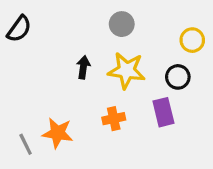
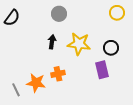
gray circle: (122, 24) -> (59, 14), moved
yellow circle: (192, 40) -> (117, 13), moved
orange cross: (114, 119) -> (58, 74), moved

